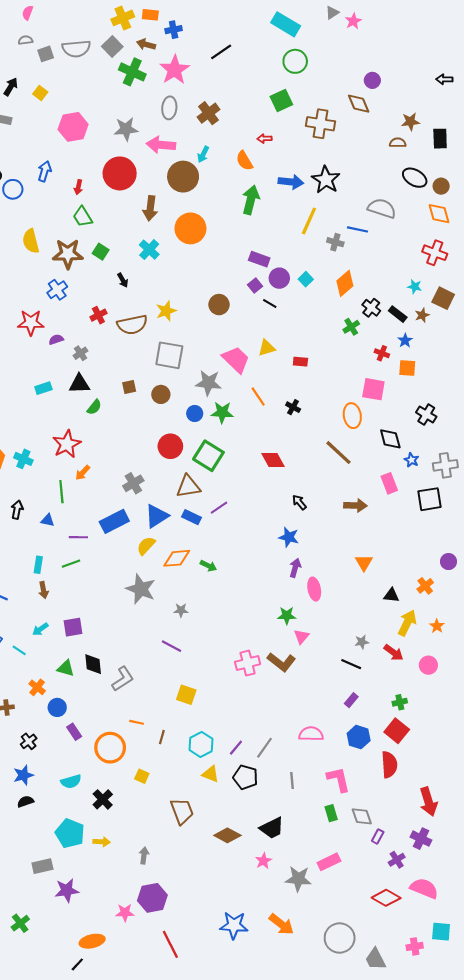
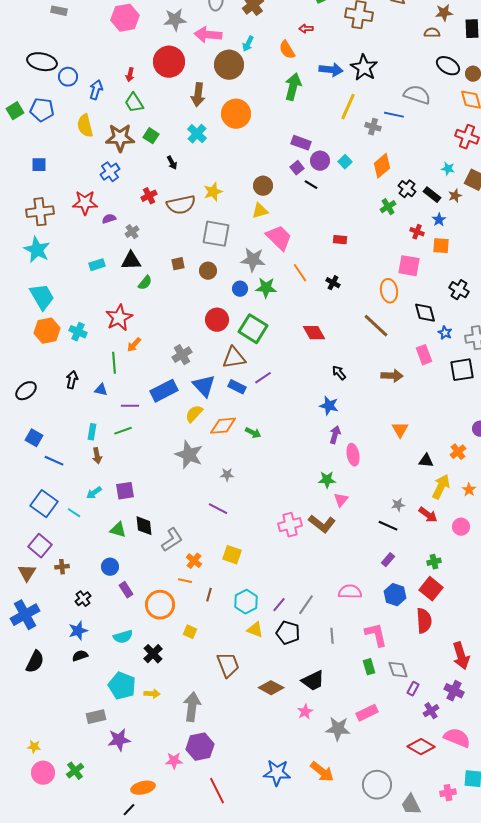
blue arrow: (45, 171) -> (96, 90), moved
yellow triangle: (267, 348) -> (260, 211), moved
blue triangle: (157, 516) -> (204, 386), turned -40
orange cross: (37, 687) -> (194, 561), moved
gray arrow: (144, 856) -> (192, 707), size x1.8

